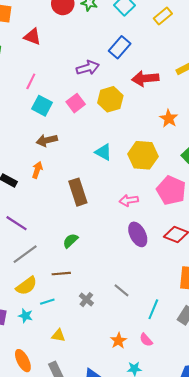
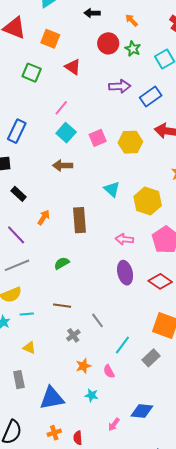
purple arrow: (88, 68) -> (120, 86), moved
orange arrow: (37, 170) -> (44, 217), moved
brown line: (61, 274) -> (62, 306), moved
gray cross: (86, 300) -> (73, 335), moved

